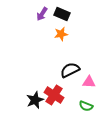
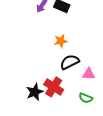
orange star: (61, 34) -> (61, 41), moved

